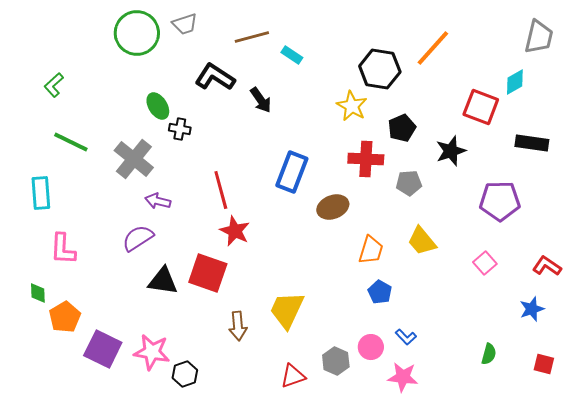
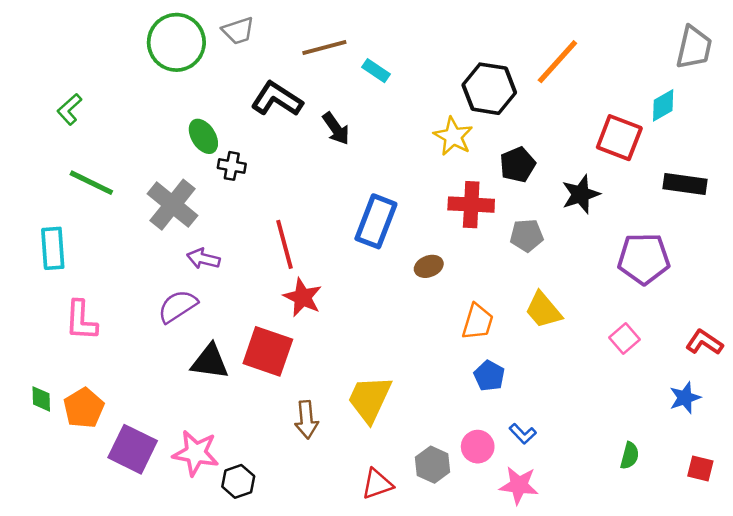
brown ellipse: (333, 207) -> (429, 266), size x0.7
green diamond: (38, 293) -> (41, 399), moved

